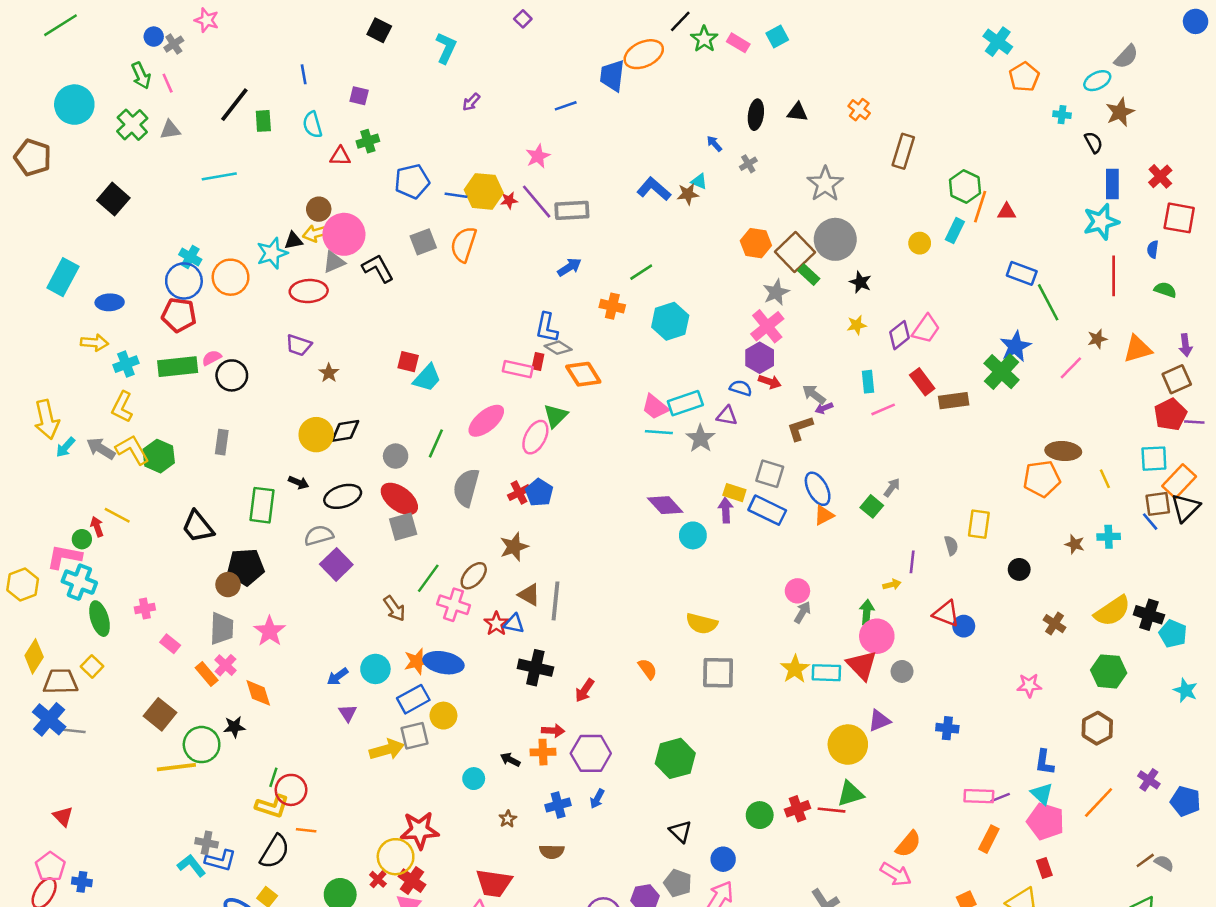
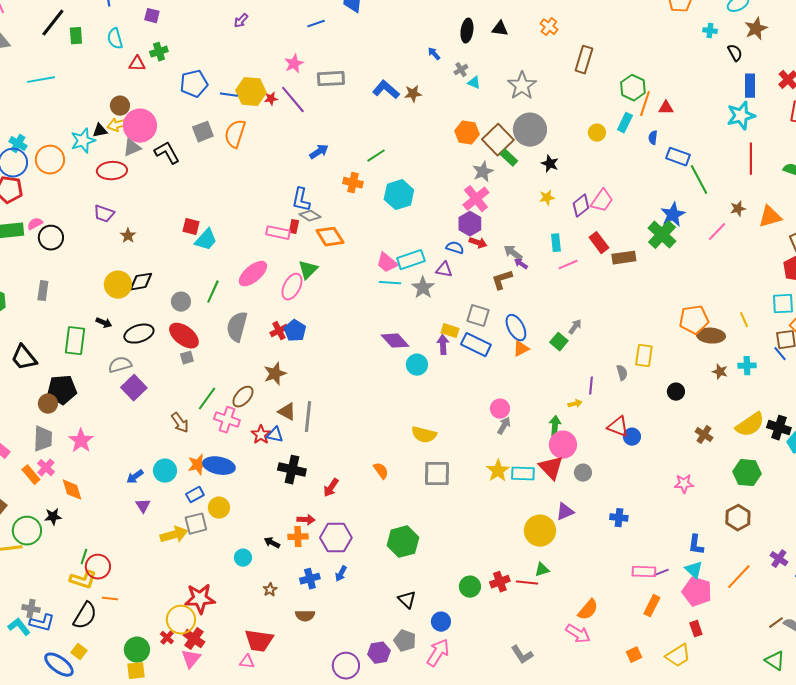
cyan triangle: (699, 181) -> (474, 83), moved
gray rectangle: (572, 210) -> (331, 79), moved
blue semicircle: (1153, 249) -> (653, 138), moved
purple arrow: (824, 408) -> (521, 264), turned 56
brown ellipse: (1063, 451) -> (711, 336), moved
gray square: (403, 527) -> (187, 358), size x0.6
blue rectangle: (413, 699) -> (195, 495), size x0.7
green triangle: (850, 794) -> (542, 570), size x0.7

